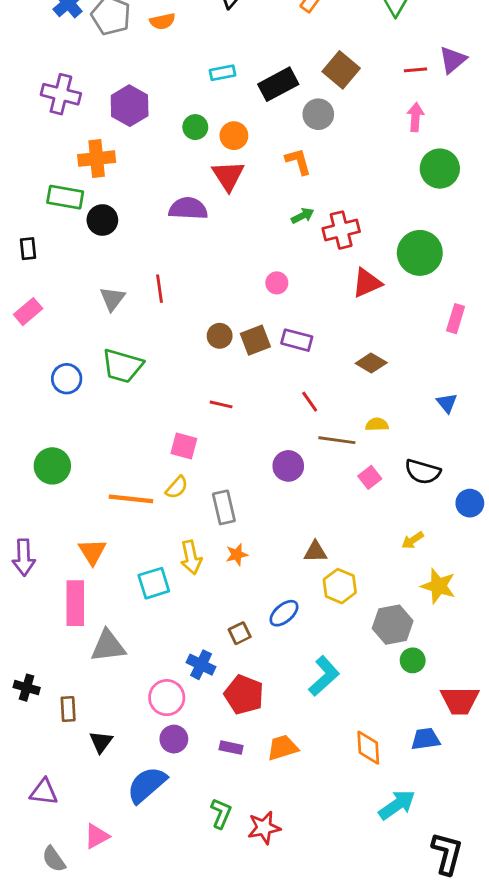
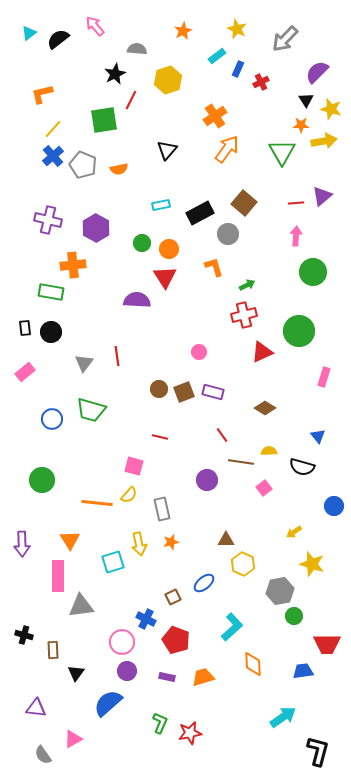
green arrow: (303, 216) -> (247, 285), moved
black circle: (102, 220) -> (51, 332), moved
black semicircle: (423, 472) -> (302, 467), moved
orange diamond: (368, 748) -> (253, 664), moved

